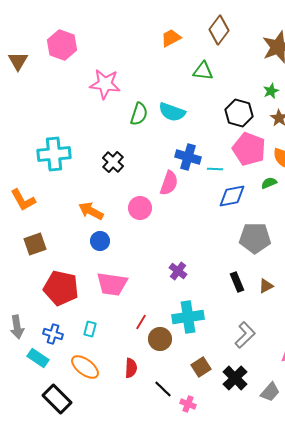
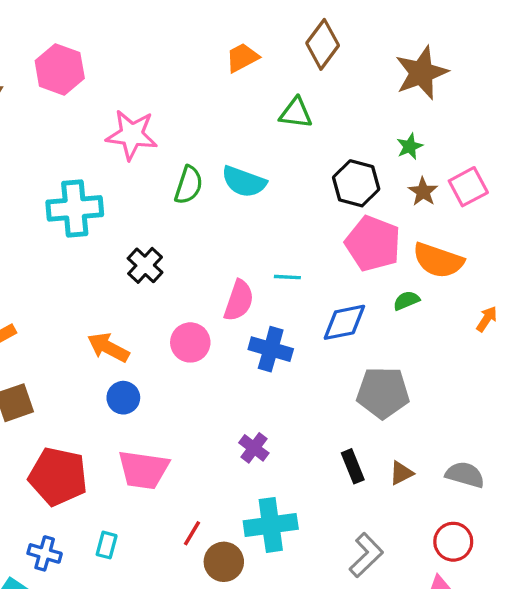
cyan cross: (54, 154) -> (75, 208), moved
blue cross: (188, 157) -> (271, 349), moved
cyan line: (215, 169) -> (287, 277), moved

